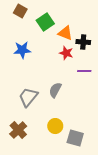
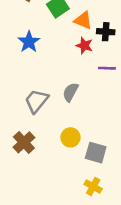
blue star: (22, 50) -> (29, 42), turned -30

